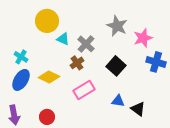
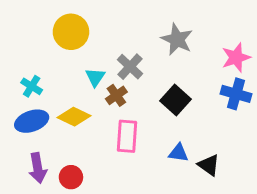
pink star: (143, 38) -> (236, 58), moved
cyan triangle: (63, 39) -> (95, 77), moved, turned 40
blue ellipse: (21, 80) -> (32, 121), turned 40
pink rectangle: (84, 90) -> (127, 136), turned -55
purple arrow: (14, 115) -> (38, 168), moved

